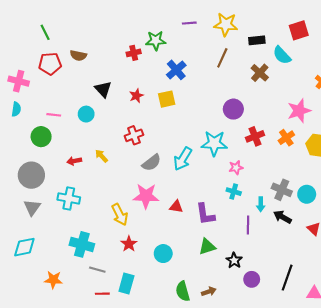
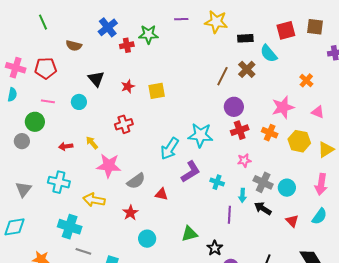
brown line: (222, 58) -> (222, 76), moved
red pentagon: (50, 64) -> (46, 68), moved
blue cross: (176, 70) -> (108, 27), moved
purple circle: (233, 109) -> (234, 107), moved
orange cross: (286, 138) -> (270, 133), turned -35
gray semicircle: (151, 163) -> (136, 181), moved
pink star: (236, 168) -> (244, 160), moved
gray circle: (31, 175) -> (22, 141), moved, size x0.6
pink star: (146, 196) -> (109, 166), moved
purple L-shape: (205, 214) -> (191, 172), moved, turned -115
yellow arrow: (120, 215) -> (94, 200), moved, turned 125
red star: (129, 244) -> (130, 213), moved

